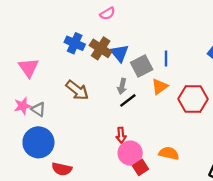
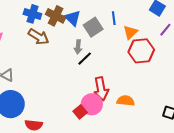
orange triangle: (160, 87) -> (130, 32), moved
brown arrow: (77, 90) -> (39, 37), moved
red arrow: (121, 135) -> (101, 89), moved, size x1.6
red square: (141, 167) -> (80, 112), moved

